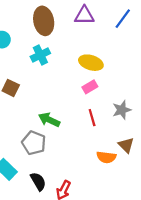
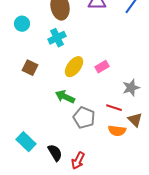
yellow ellipse: (91, 63) -> (74, 67), moved, turned -70
red line: (92, 118) -> (114, 108), moved, turned -56
gray pentagon: (34, 143) -> (84, 118), moved

